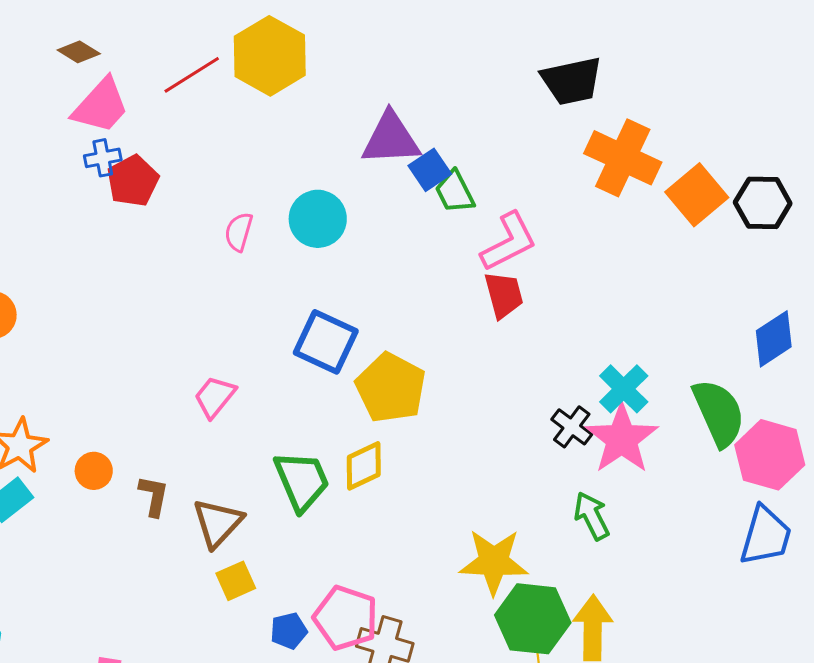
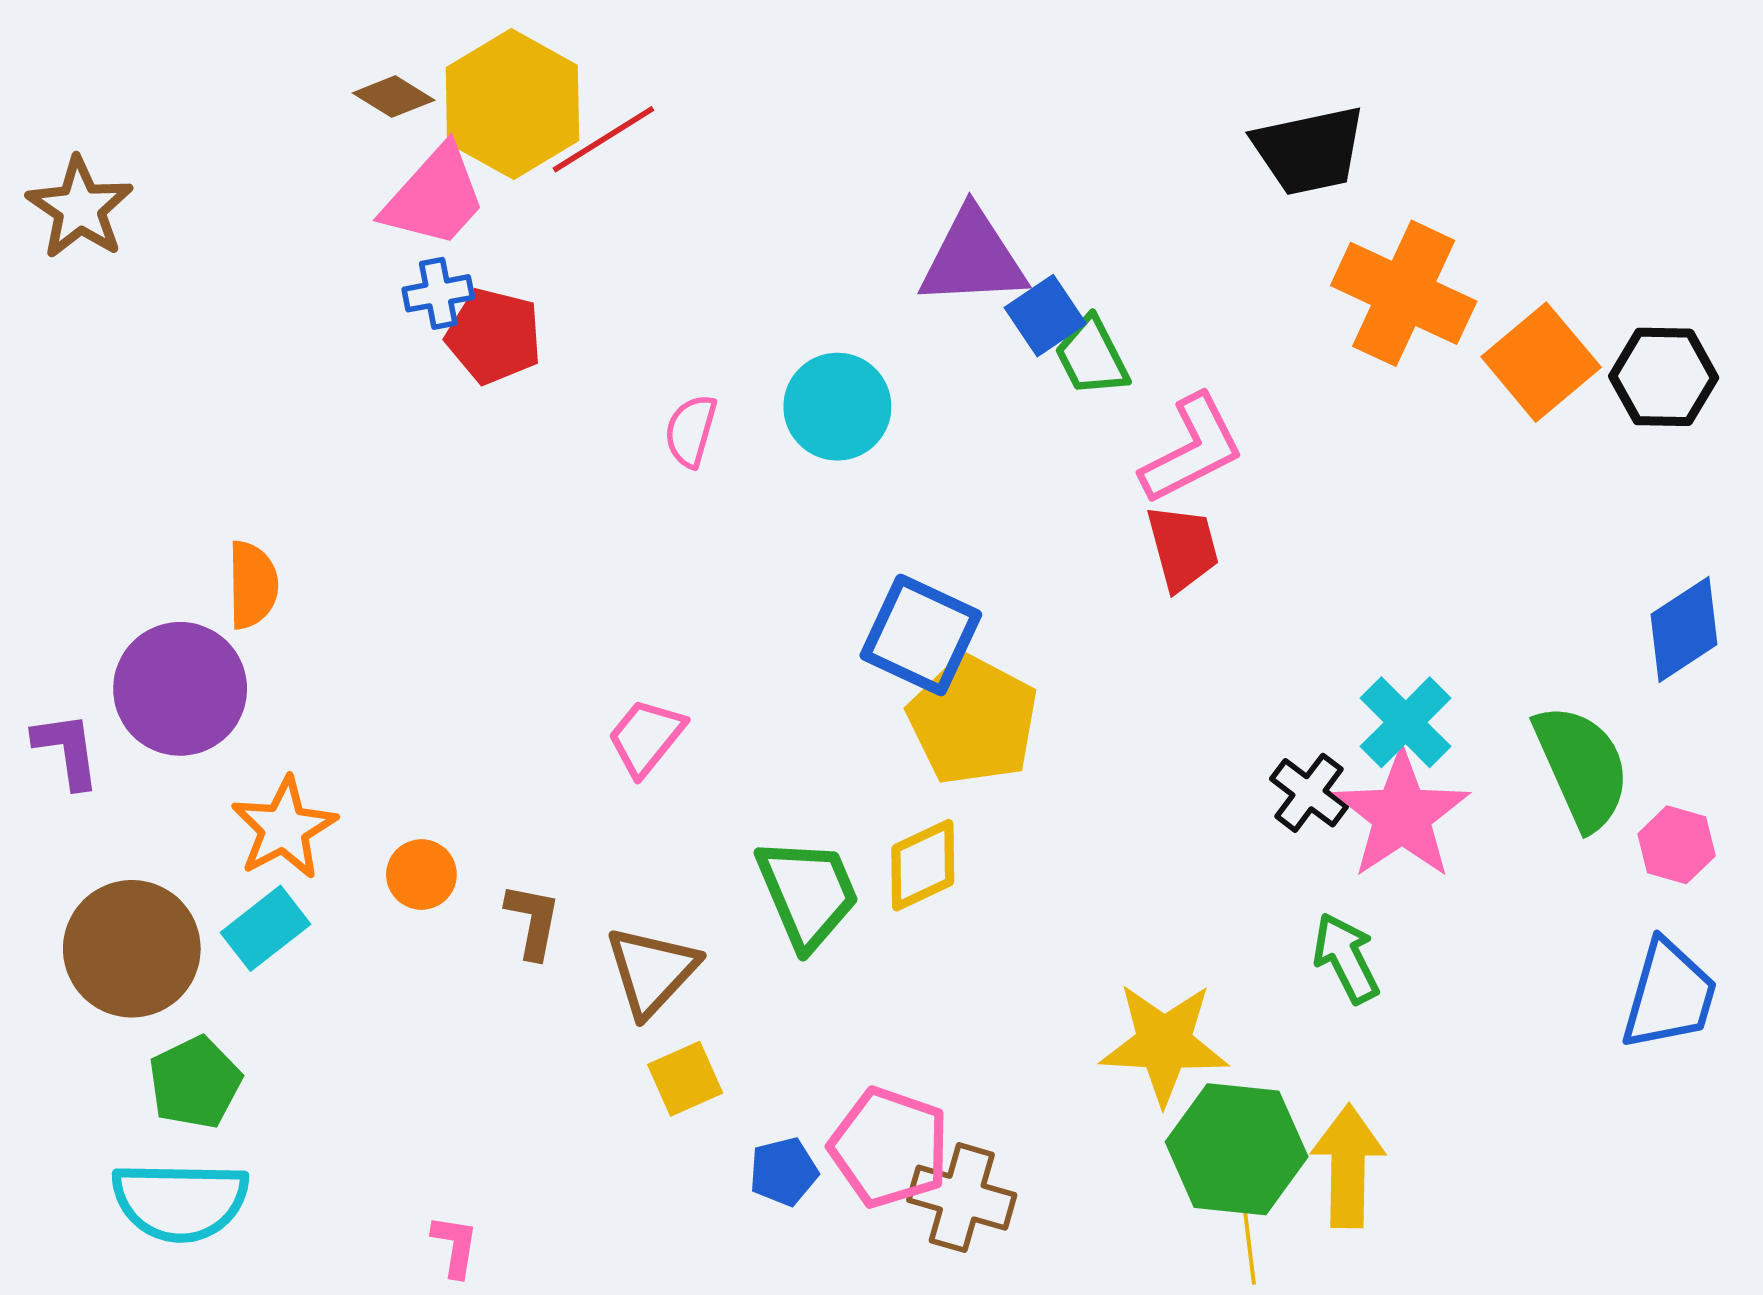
yellow hexagon: (270, 56) -> (512, 104), moved
red pentagon: (133, 181) -> (494, 336), turned -30
blue square: (326, 342) -> (921, 635), moved
pink hexagon: (770, 455) -> (1677, 845), size x0.6

